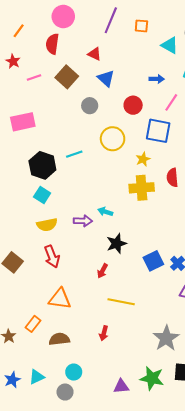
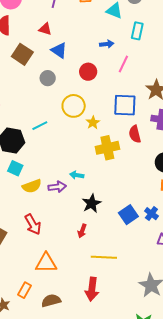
blue square: (158, 131) -> (125, 105), moved
yellow star: (143, 159) -> (93, 123), moved
yellow semicircle: (47, 225) -> (32, 186), moved
red arrow: (104, 333) -> (92, 289), size x1.6

